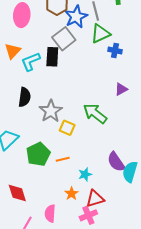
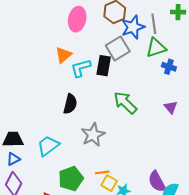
purple triangle: (121, 89) -> (171, 107), turned -48
gray star: (51, 111) -> (93, 135), moved
green arrow: (95, 113) -> (125, 103), moved
yellow square: (67, 128) -> (109, 183), moved
green pentagon: (38, 154) -> (71, 179), moved

